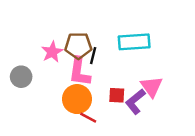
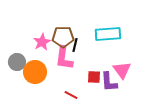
orange circle: (77, 99) -> (35, 72), moved
purple L-shape: (135, 102) -> (109, 82), turned -55

